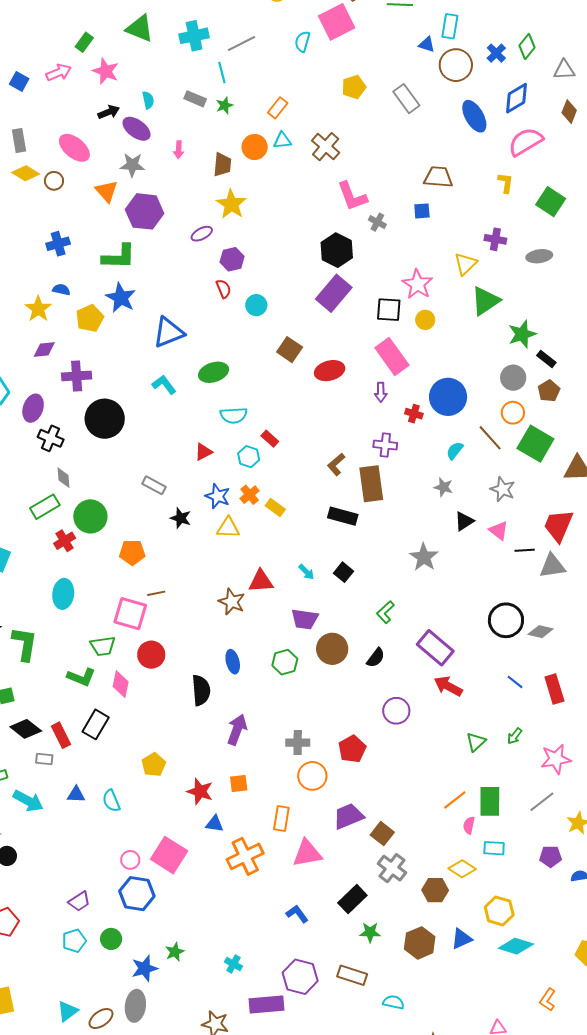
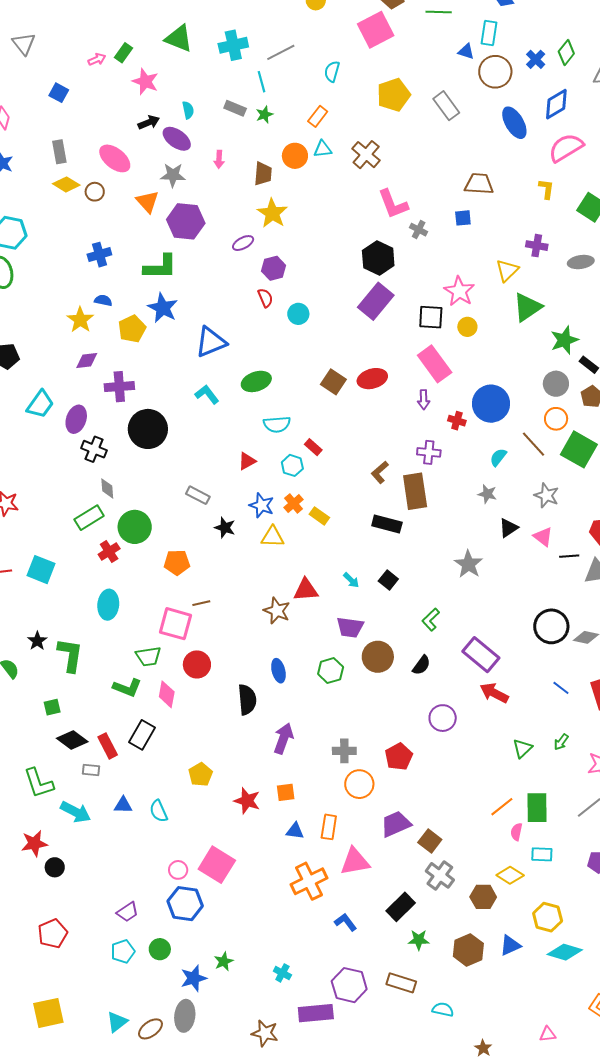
cyan semicircle: (302, 42) -> (332, 71), moved
pink arrow: (59, 72) -> (97, 59), moved, size x0.7
yellow pentagon: (354, 87) -> (394, 95), size x1.4
brown square: (290, 350) -> (333, 382), moved
blue triangle: (215, 824) -> (295, 831), moved
orange cross: (245, 856) -> (309, 881), moved

